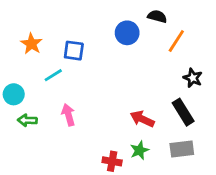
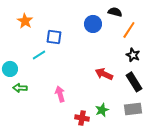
orange star: (31, 44) -> (25, 21), moved
black star: (193, 78) -> (133, 55), moved
pink arrow: (68, 115) -> (60, 94), moved
red arrow: (142, 119) -> (104, 74), moved

